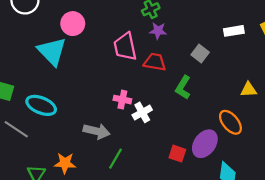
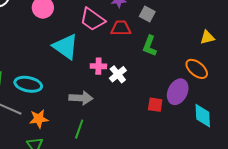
pink trapezoid: (125, 47) -> (92, 19), turned -32
cyan triangle: (52, 51) -> (66, 47), moved
gray square: (200, 53) -> (147, 14), moved
green line: (115, 159) -> (79, 129), moved
orange star: (65, 163) -> (39, 119), moved

